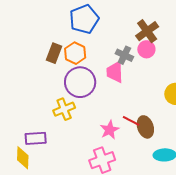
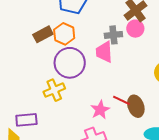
brown rectangle: (54, 53) -> (43, 34), turned 42
gray cross: (124, 55) -> (113, 35), turned -30

